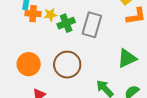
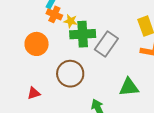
green cross: (66, 23) -> (83, 34), size x1.4
orange circle: (29, 64) -> (37, 44), moved

